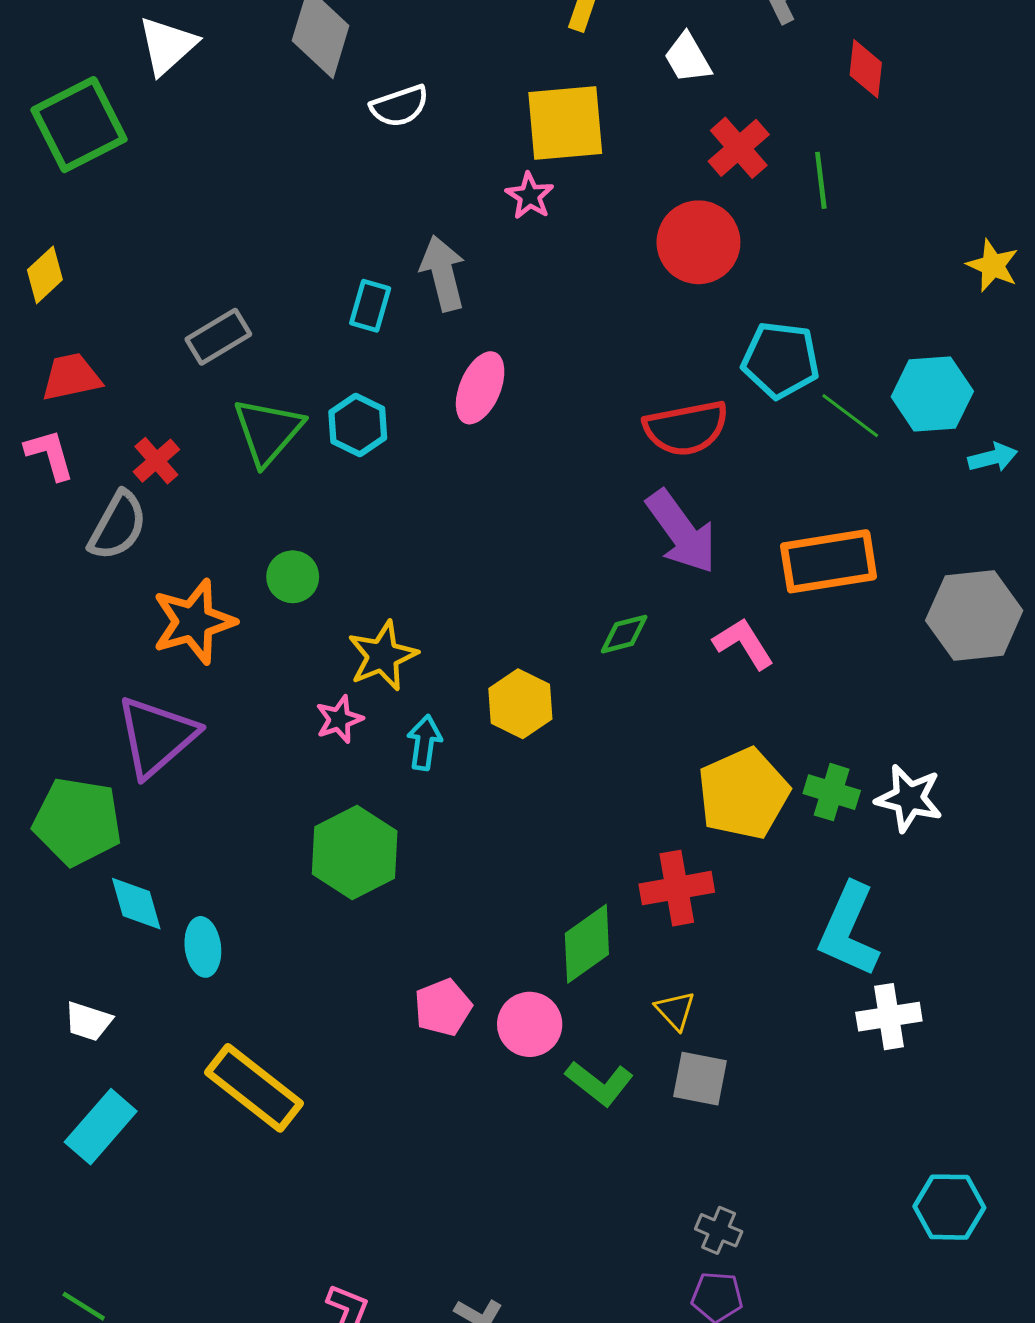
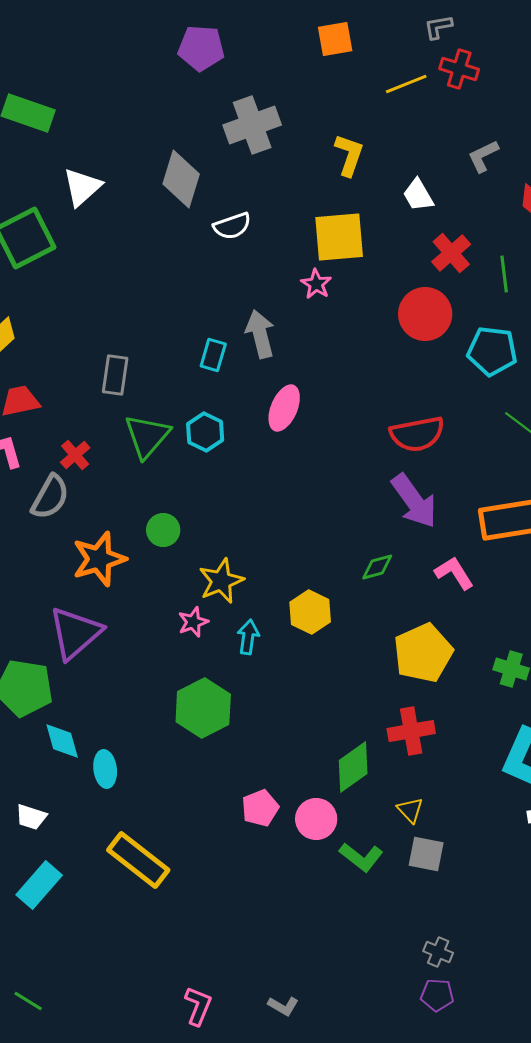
gray rectangle: (218, 337) -> (115, 375), turned -51
cyan pentagon: (781, 360) -> (492, 351), moved
yellow pentagon: (743, 794) -> (423, 653), moved

